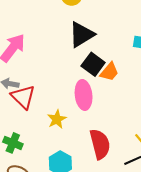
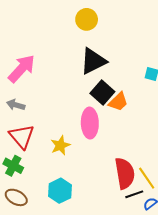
red triangle: (23, 97) -> (22, 136), moved
red semicircle: (100, 144) -> (125, 173), moved

